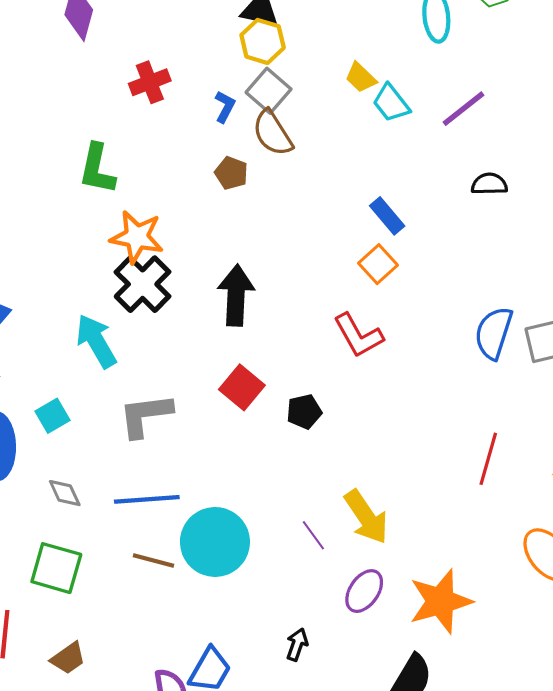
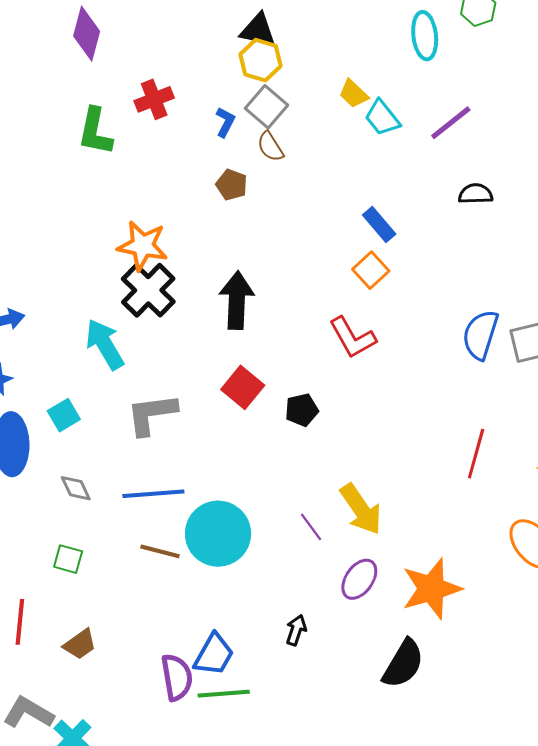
brown semicircle: (273, 133) -> (270, 147), size x0.7
green L-shape: (97, 169) -> (95, 131), moved
green square: (56, 568) -> (68, 559), size x0.6

